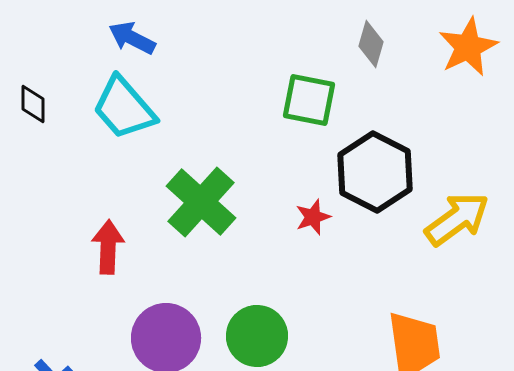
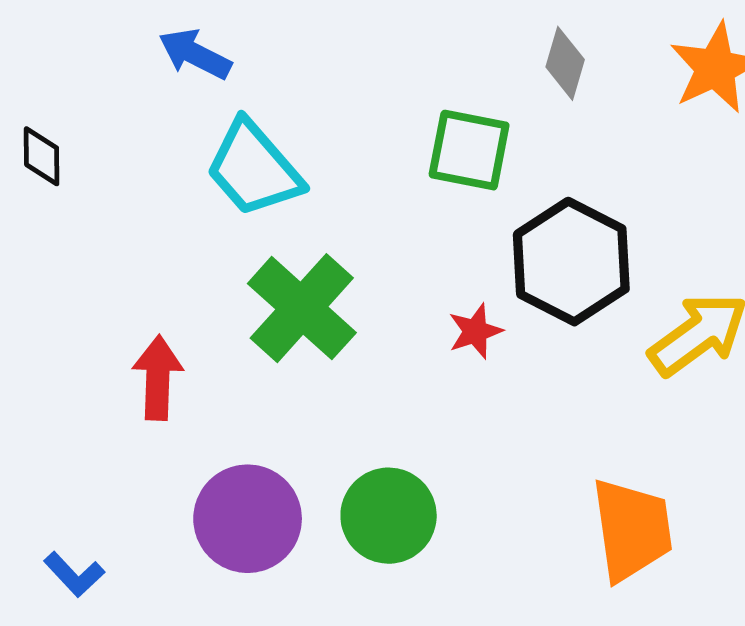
cyan trapezoid: (124, 108) -> (254, 169), moved

